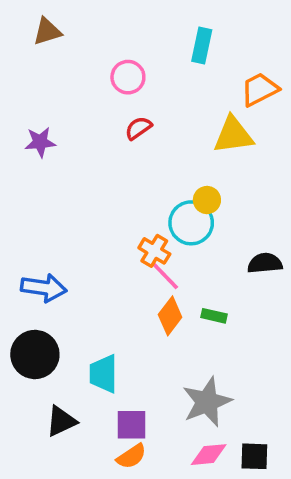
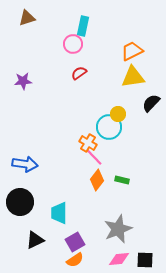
cyan rectangle: (202, 46) -> (83, 26), moved
orange trapezoid: (260, 89) -> (132, 51), moved
black semicircle: (265, 263) -> (151, 103), moved, turned -42
purple square: (131, 425) -> (75, 242), turned -30

